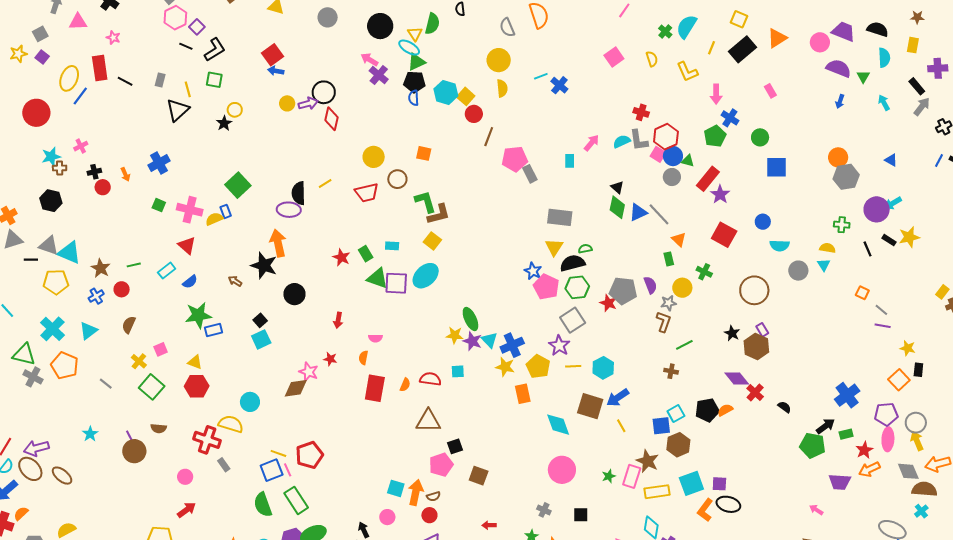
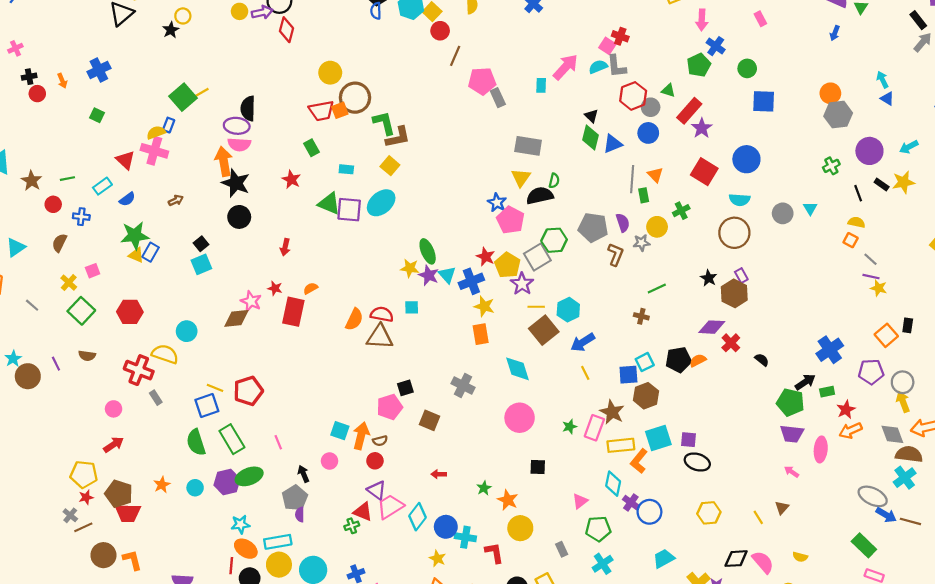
cyan arrow: (884, 103) -> (882, 80), moved
red hexagon: (666, 137) -> (633, 96), moved
pink arrow: (592, 143) -> (566, 67), size x1.5
orange square: (424, 153) -> (340, 110), moved, turned -35
pink square: (658, 154) -> (607, 46), moved
blue circle: (673, 156) -> (648, 133), moved
brown circle: (397, 179) -> (355, 98), size x1.5
yellow line: (325, 183) -> (202, 92), moved
cyan arrow: (893, 203) -> (909, 147), moved
pink cross: (190, 210) -> (154, 151), moved
blue rectangle: (226, 211) -> (169, 125), turned 40
gray line: (659, 214) -> (632, 179), moved, turned 45
blue circle: (763, 222) -> (746, 159), size x1.6
green cross: (842, 225) -> (831, 166), turned -35
cyan semicircle: (780, 246) -> (740, 200), moved
yellow semicircle: (828, 248) -> (857, 222), moved
green semicircle: (585, 249) -> (554, 181), turned 112
green rectangle: (366, 254) -> (311, 148), moved
black star: (264, 265) -> (236, 183), moved
green cross: (704, 272) -> (681, 211), turned 35
brown arrow: (235, 281) -> (176, 200), turned 120
green hexagon: (577, 287) -> (554, 240), moved
blue cross: (96, 296) -> (81, 217), moved, turned 35
red star: (608, 303) -> (486, 257), moved
brown L-shape: (664, 322) -> (616, 254), moved
blue rectangle: (214, 330) -> (151, 252), turned -48
pink semicircle: (375, 338) -> (239, 144), moved, size x1.5
yellow star: (908, 348) -> (879, 288), moved
orange semicircle: (363, 358) -> (311, 288), turned 48
yellow triangle: (195, 362) -> (136, 255), moved
yellow pentagon: (538, 366) -> (507, 265), moved
yellow star: (505, 367) -> (484, 306), moved
purple diamond: (737, 379) -> (712, 327), turned -50
orange semicircle: (405, 385) -> (354, 319), size x1.5
red rectangle: (375, 388) -> (293, 312), moved
brown square: (590, 406) -> (544, 330), moved, turned 32
brown triangle: (428, 421) -> (380, 337), moved
pink ellipse: (888, 439) -> (821, 449), moved
brown circle: (134, 451) -> (28, 376), moved
pink line: (288, 470) -> (278, 442), moved
purple trapezoid: (840, 482) -> (792, 434), moved
gray cross: (544, 510) -> (463, 386), moved, size x1.5
orange L-shape: (705, 510) -> (639, 461), moved
cyan cross: (921, 511) -> (905, 478), size x1.5

